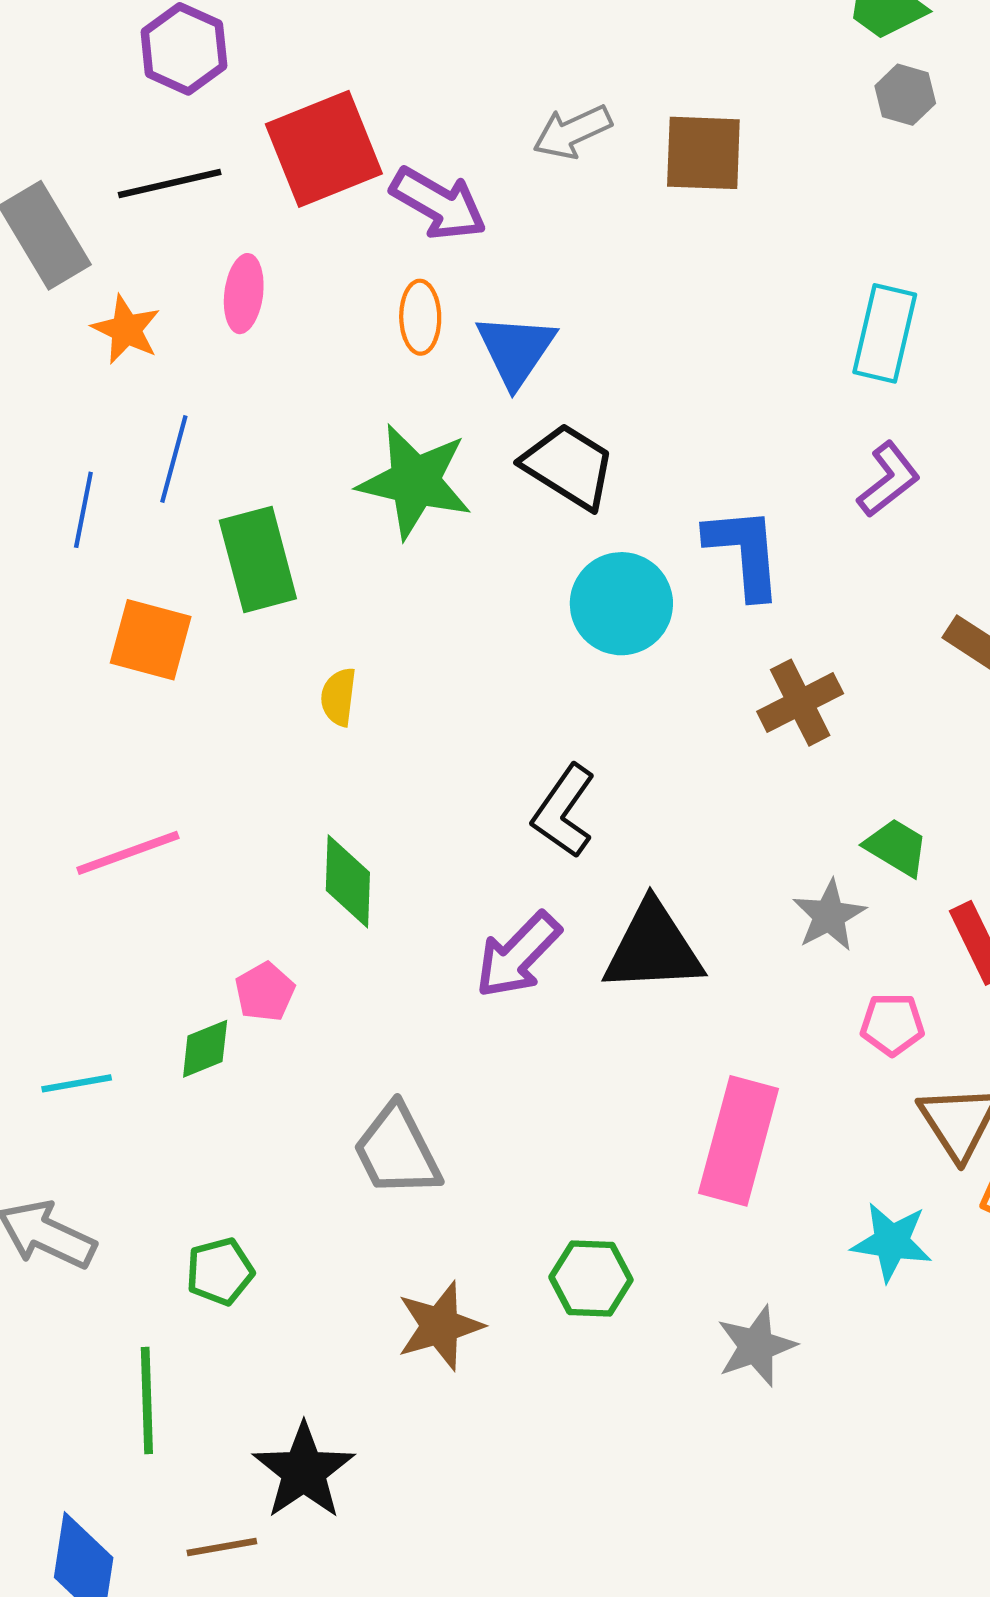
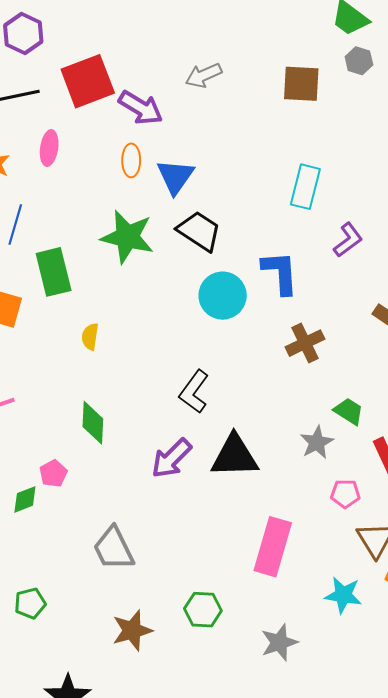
brown square: (703, 153) -> (301, 84), moved
cyan rectangle: (885, 333) -> (305, 187), moved

